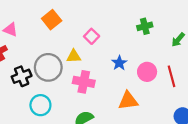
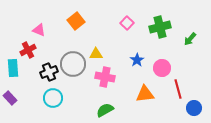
green cross: (145, 26) -> (160, 27), size x1.5
pink square: (92, 36) -> (127, 23), moved
red line: (171, 76) -> (178, 89), moved
cyan circle: (40, 105) -> (53, 98), moved

